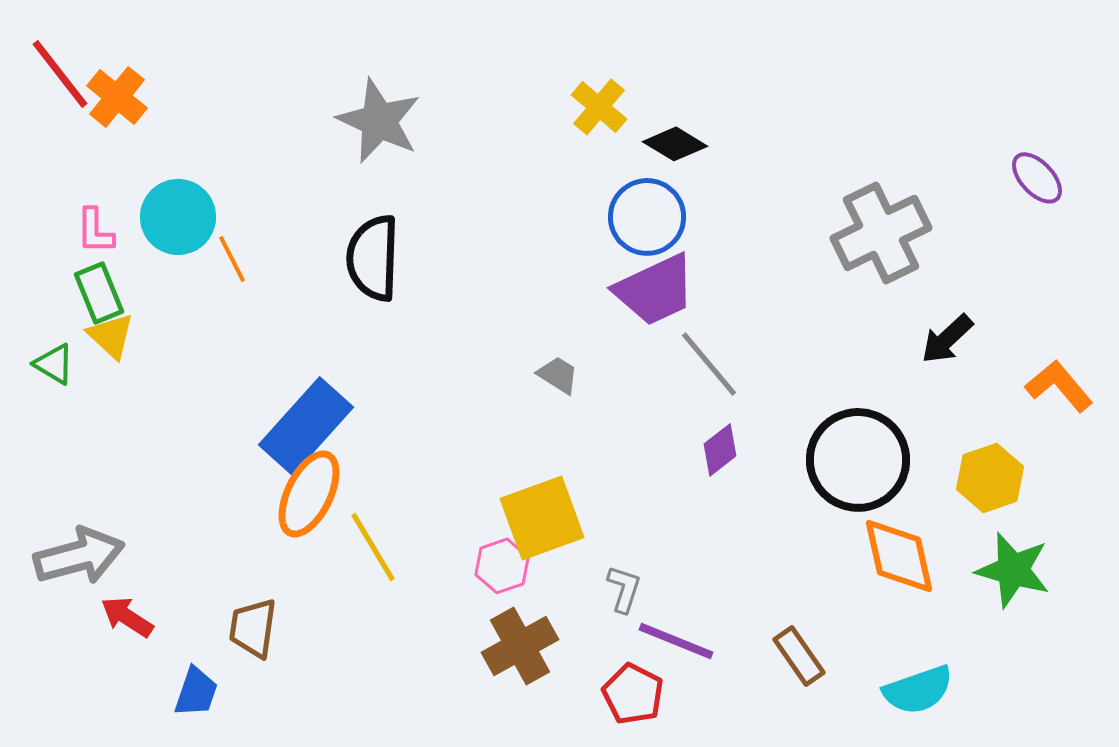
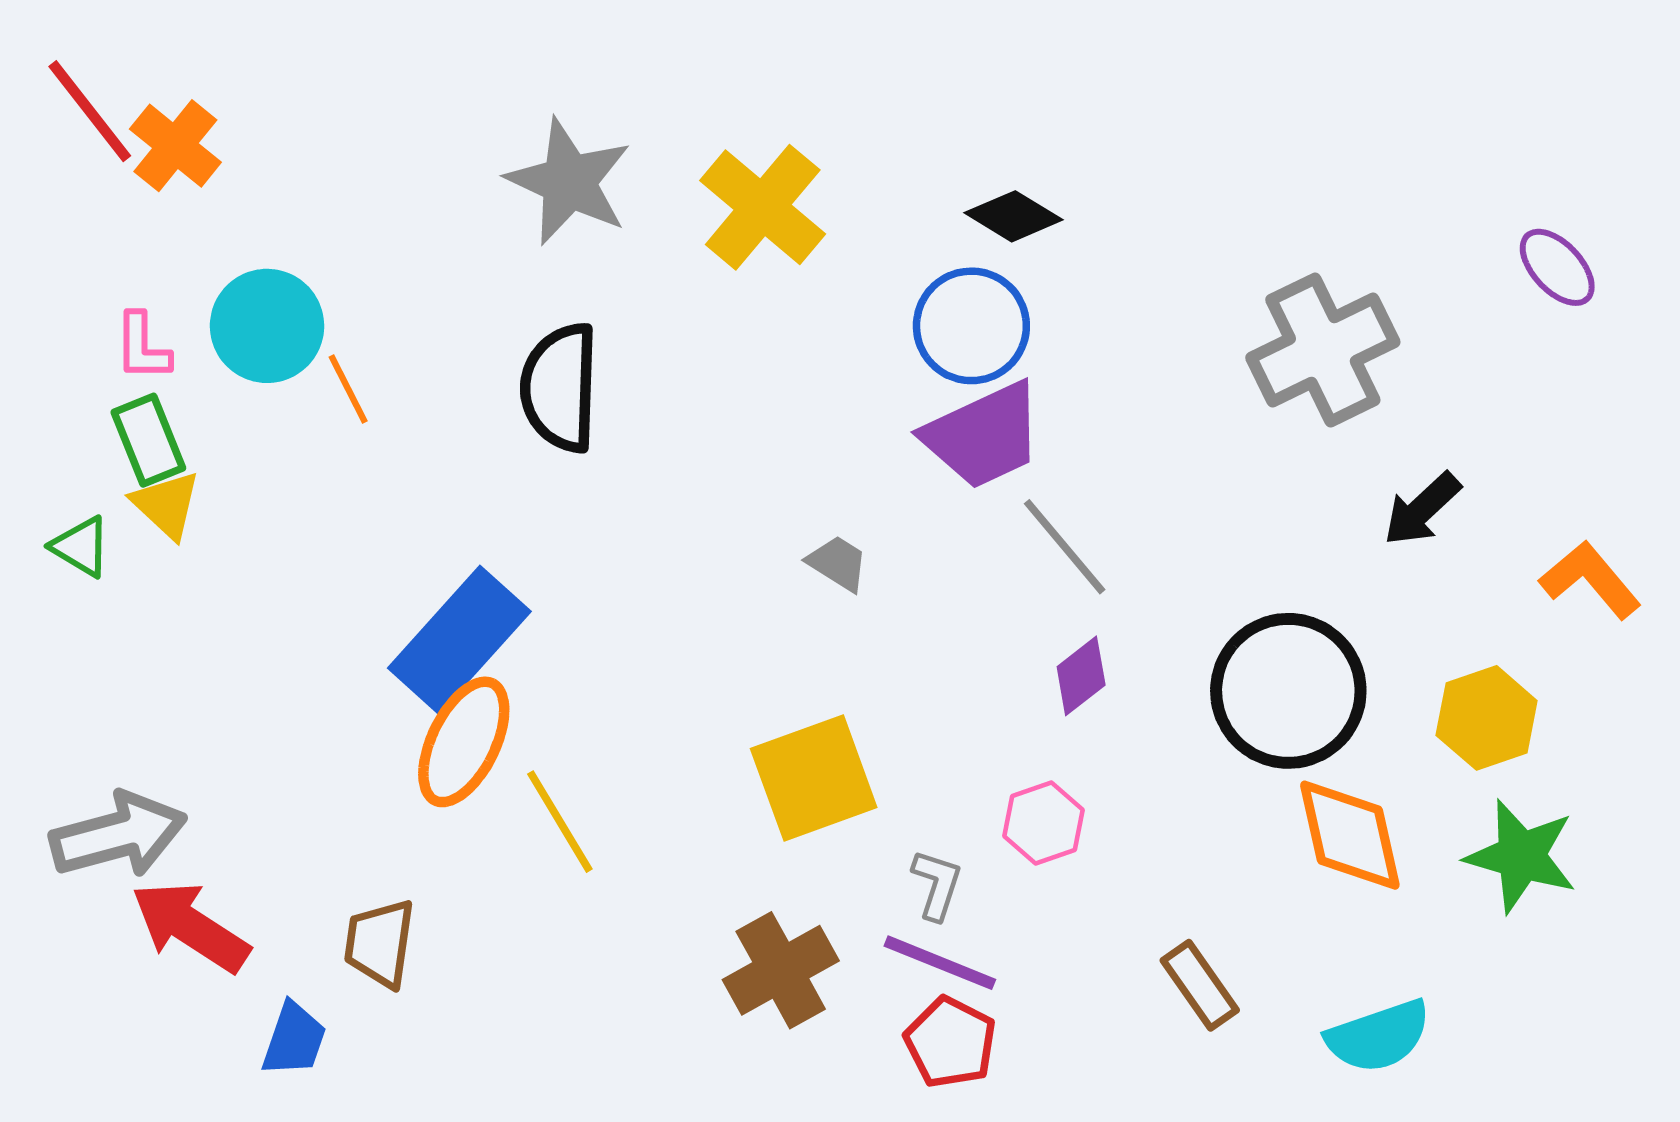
yellow cross: (599, 107) -> (763, 207), moved, size x1.5
pink hexagon: (502, 566) -> (1044, 823), moved
red arrow: (127, 617) -> (190, 927), size x1.5
purple line: (676, 641) -> (940, 963), moved

